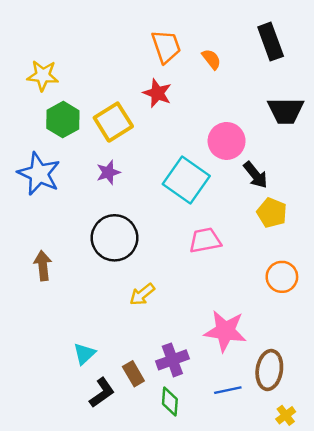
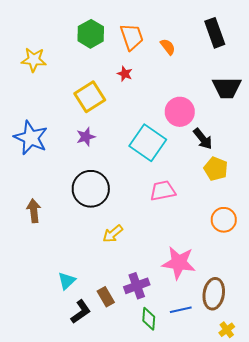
red star: (157, 93) -> (125, 74), size x0.7
green hexagon: (63, 120) -> (91, 34), moved
green diamond: (170, 401) -> (149, 319), moved

